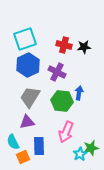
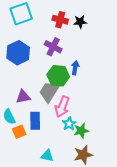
blue hexagon: (28, 65) -> (18, 53), moved
gray trapezoid: (30, 97) -> (49, 92), moved
green star: (91, 148) -> (81, 131), moved
cyan star: (80, 154) -> (69, 124), moved

